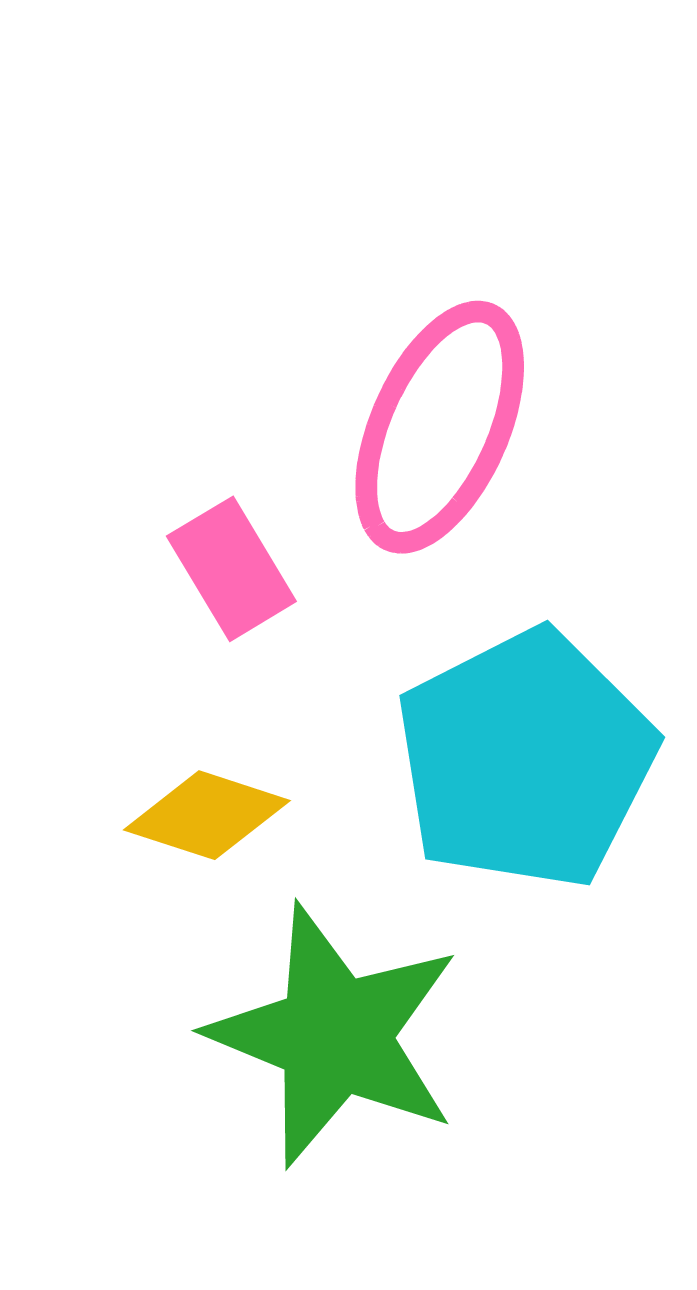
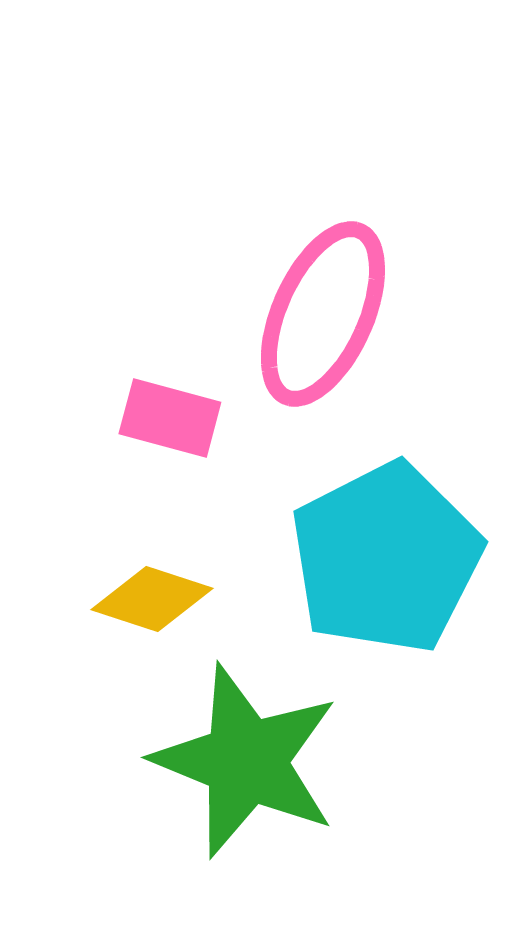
pink rectangle: (231, 569) -> (170, 418), turned -44

